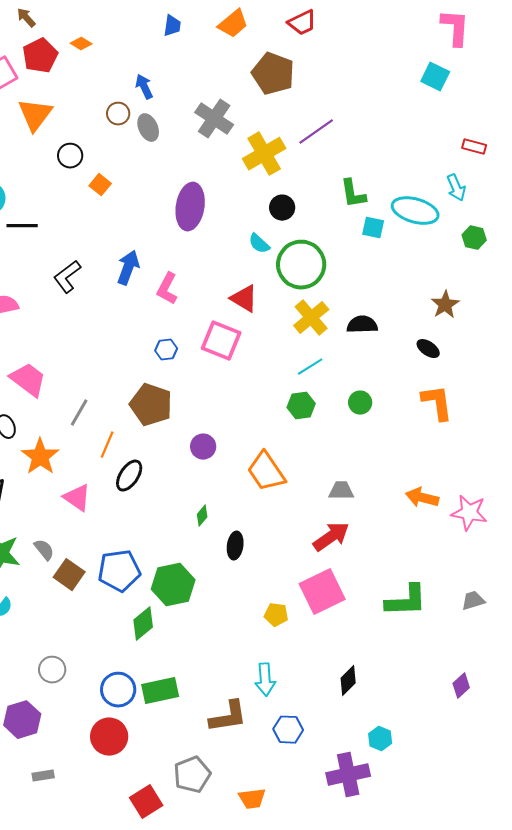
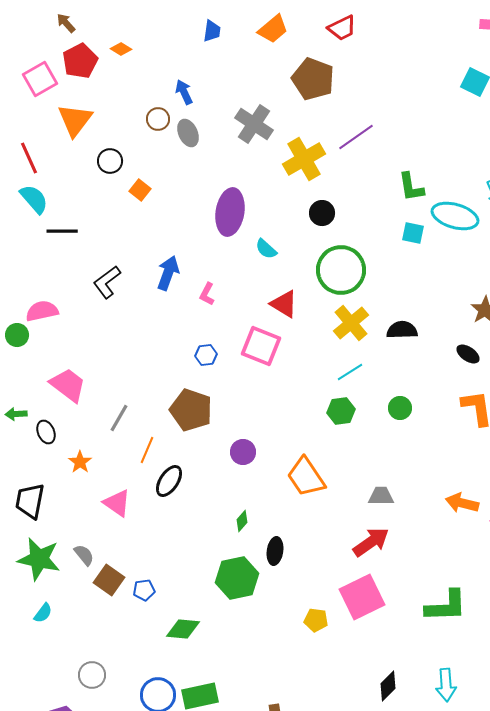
green L-shape: (353, 194) -> (411, 187), moved
cyan semicircle: (259, 244) -> (266, 249), moved
pink L-shape: (167, 289) -> (207, 294), size x0.7
orange star: (40, 457) -> (80, 462), size x0.6
blue pentagon: (119, 571) -> (144, 590), moved, size x0.5
green hexagon: (173, 585) -> (237, 578), moved
green diamond: (143, 624) -> (183, 629), turned 44
cyan arrow: (265, 680) -> (446, 685), moved

